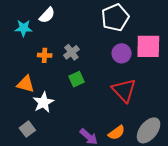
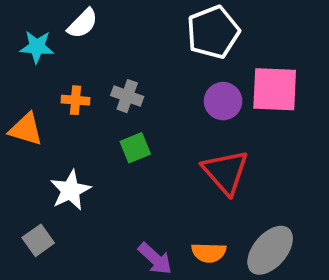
gray cross: (71, 52) -> (127, 96), turned -35
orange triangle: (26, 84) -> (26, 129), moved
orange semicircle: (117, 133) -> (209, 253), turned 36

